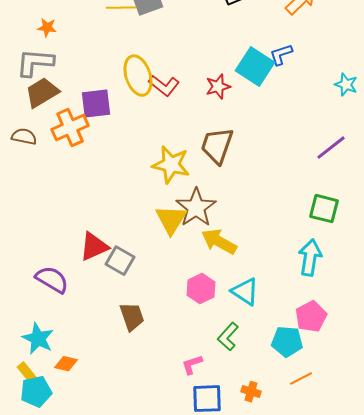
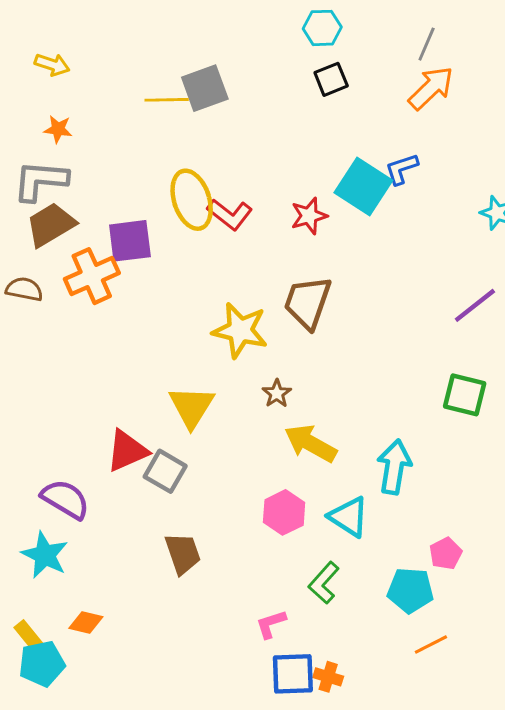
brown star: (196, 208) -> (277, 393), size x0.5
yellow triangle: (171, 220) -> (192, 407), moved
cyan arrow: (310, 258) -> (394, 467), moved
pink pentagon: (311, 317) -> (446, 554), size x0.7
cyan star: (38, 339) -> (45, 555), moved
orange cross: (251, 392) -> (328, 677), moved

